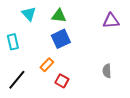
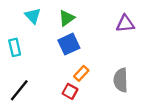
green triangle: (59, 16) -> (67, 18), turned -42
orange rectangle: (47, 65) -> (81, 73), moved
gray semicircle: (107, 71) -> (121, 80), size x1.5

